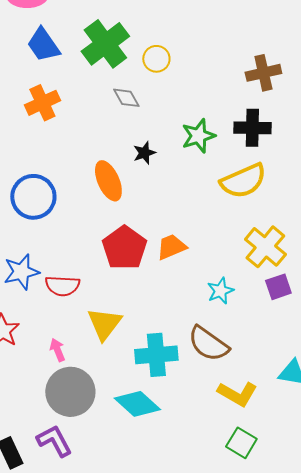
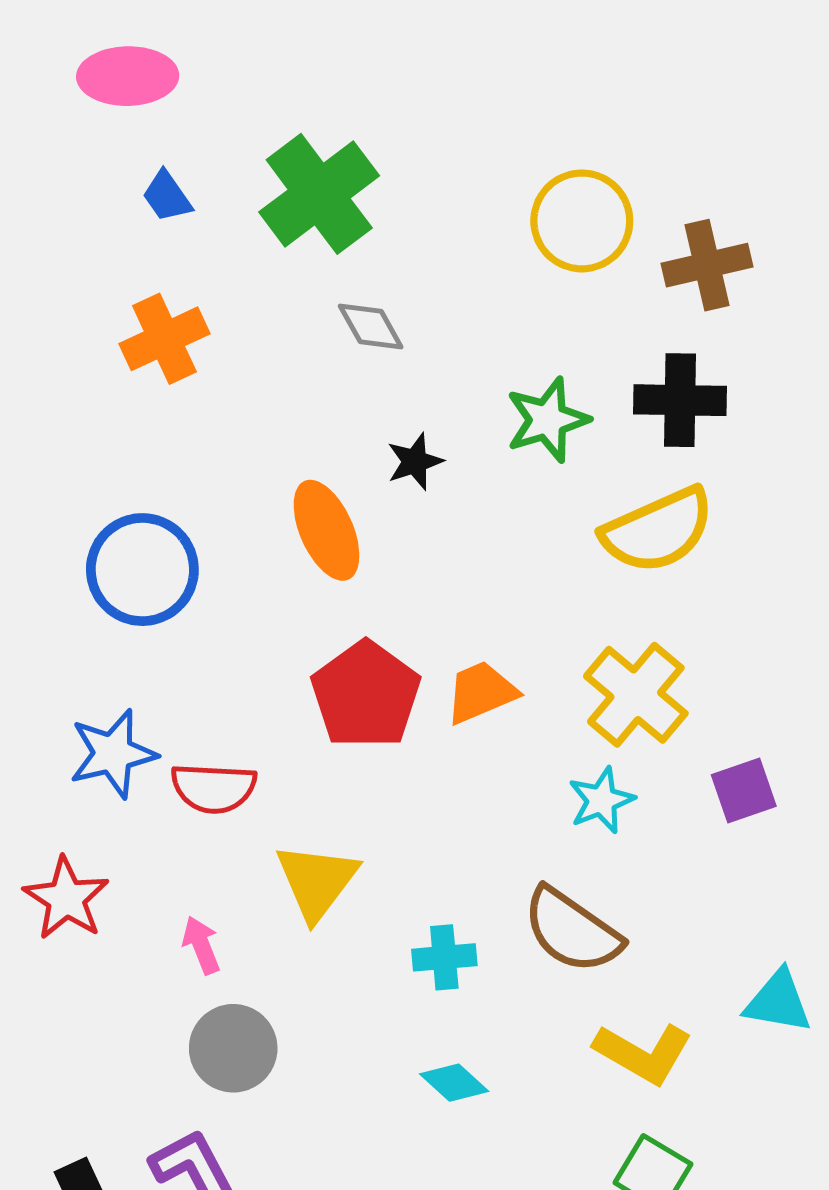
blue trapezoid: (43, 45) -> (167, 196), size x0.6
yellow circle: (156, 59) -> (582, 221), moved, size x1.5
yellow cross: (265, 247) -> (636, 695), moved
cyan cross: (156, 355) -> (444, 957), size x0.6
gray circle: (70, 392) -> (233, 1048), size x0.7
cyan diamond: (137, 404) -> (454, 1083), moved, size x0.6

